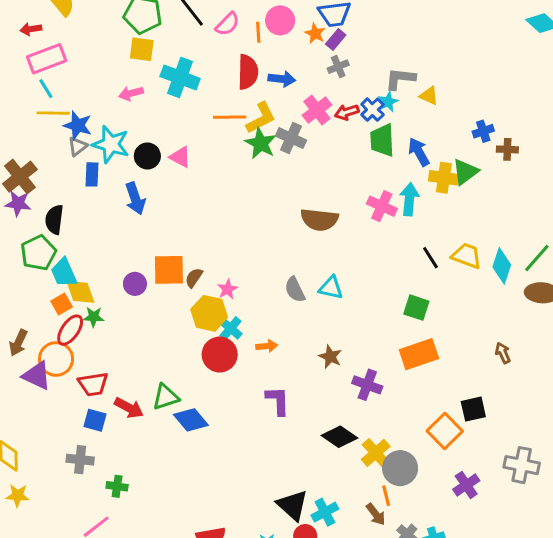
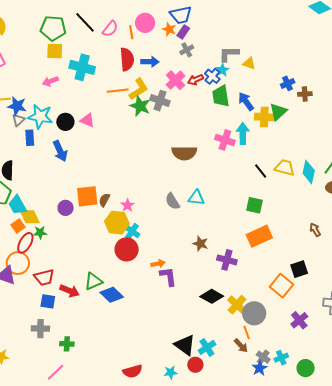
orange arrow: (267, 346) -> (158, 264), moved

